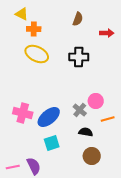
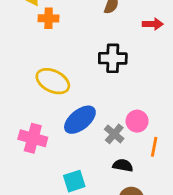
yellow ellipse: (37, 54) -> (53, 81), moved
blue ellipse: (49, 117) -> (80, 120), moved
orange line: (108, 119) -> (154, 147), turned -64

